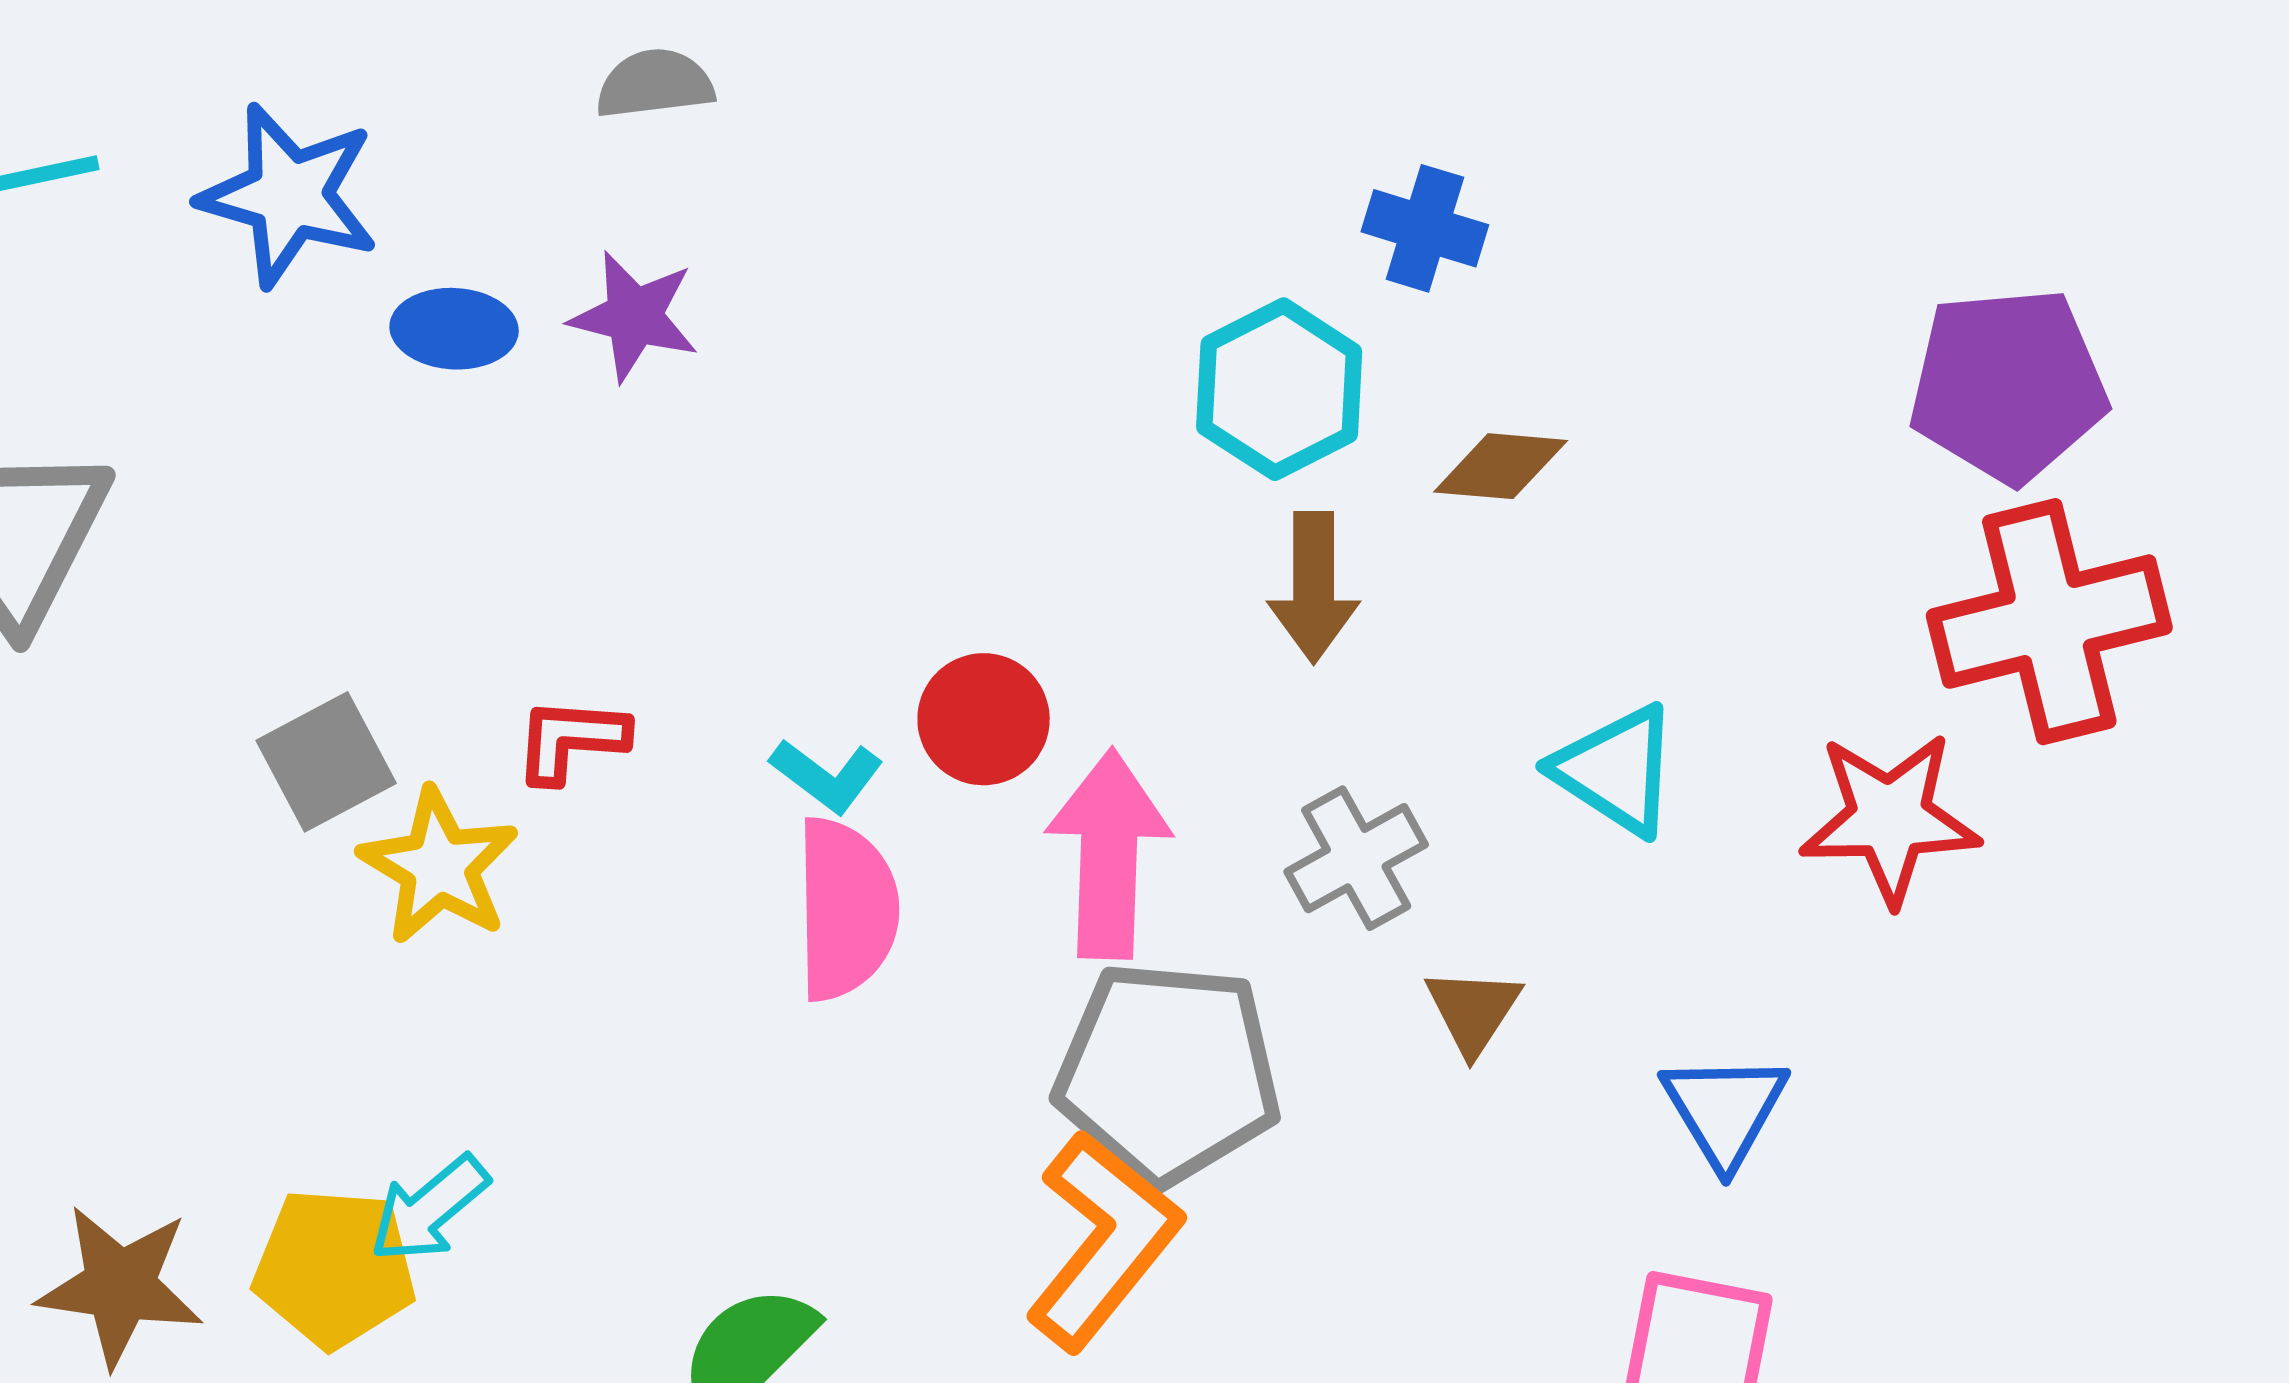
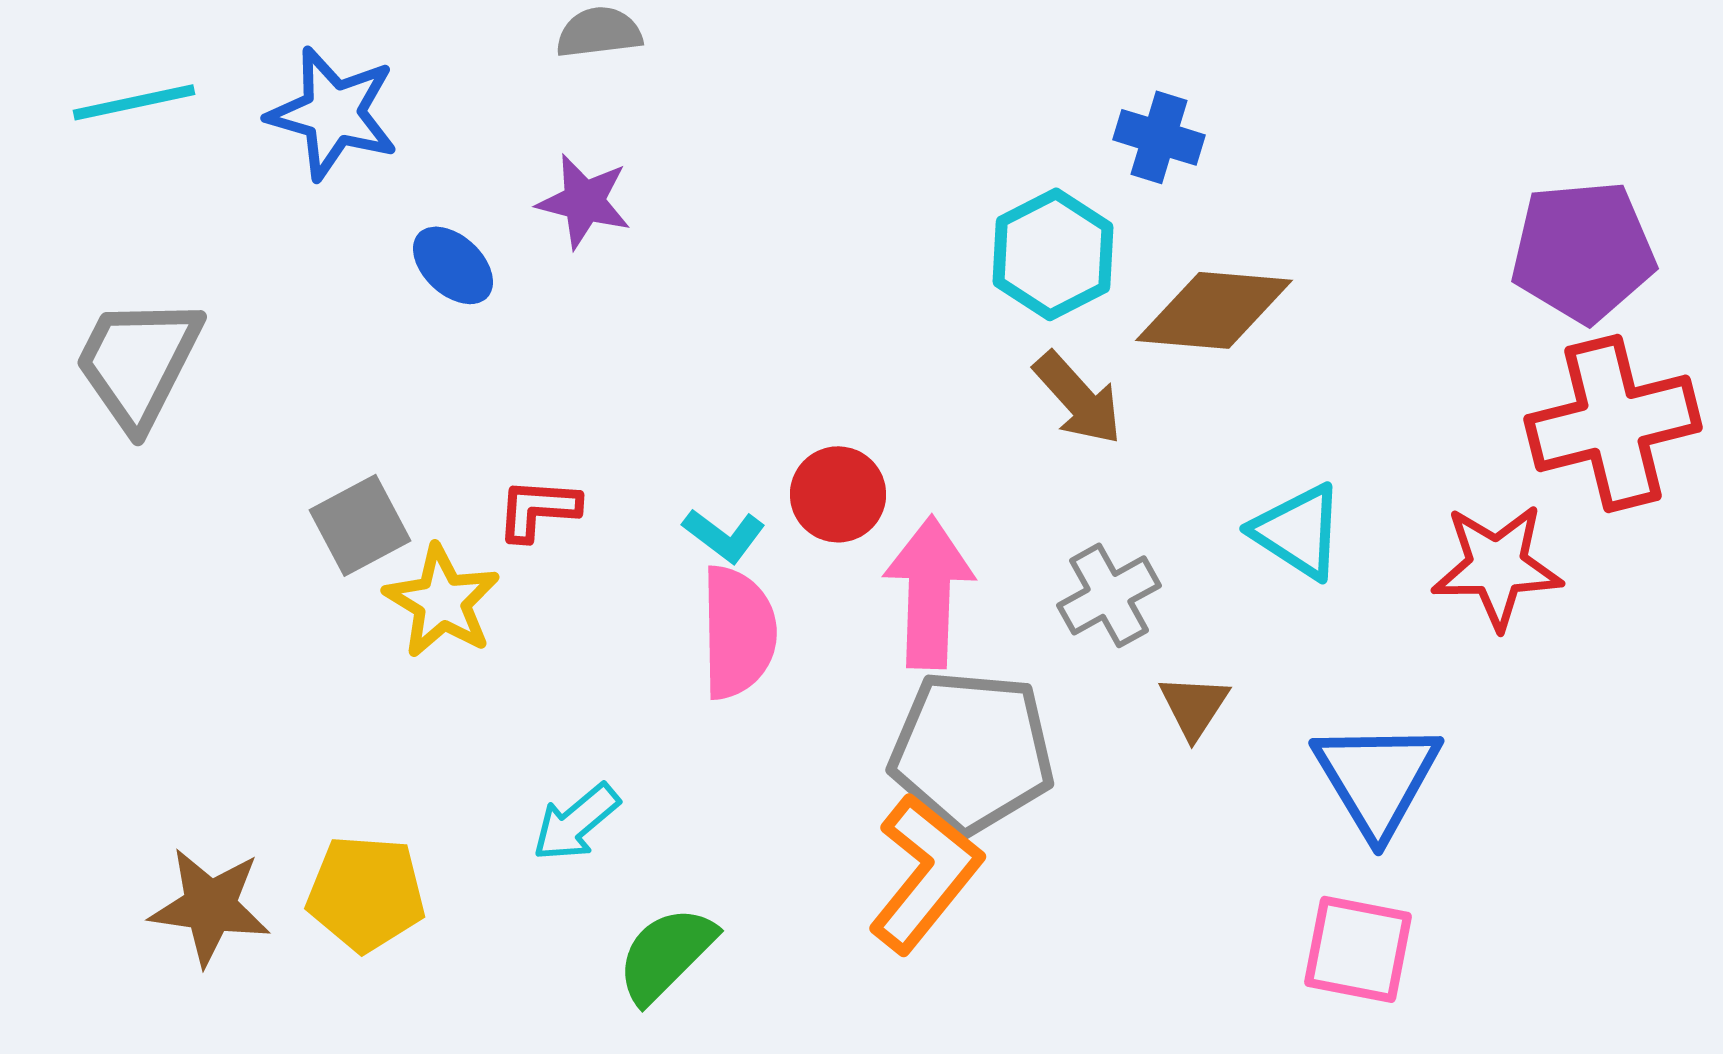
blue ellipse: (454, 329) -> (453, 265), moved, turned 40
brown diamond: (1501, 466) -> (1214, 310), size x1.6
brown arrow: (1314, 587) -> (1078, 398), turned -42
blue triangle: (1725, 1110) -> (1377, 778), size x1.4
cyan arrow: (429, 1209) -> (576, 822), moved

